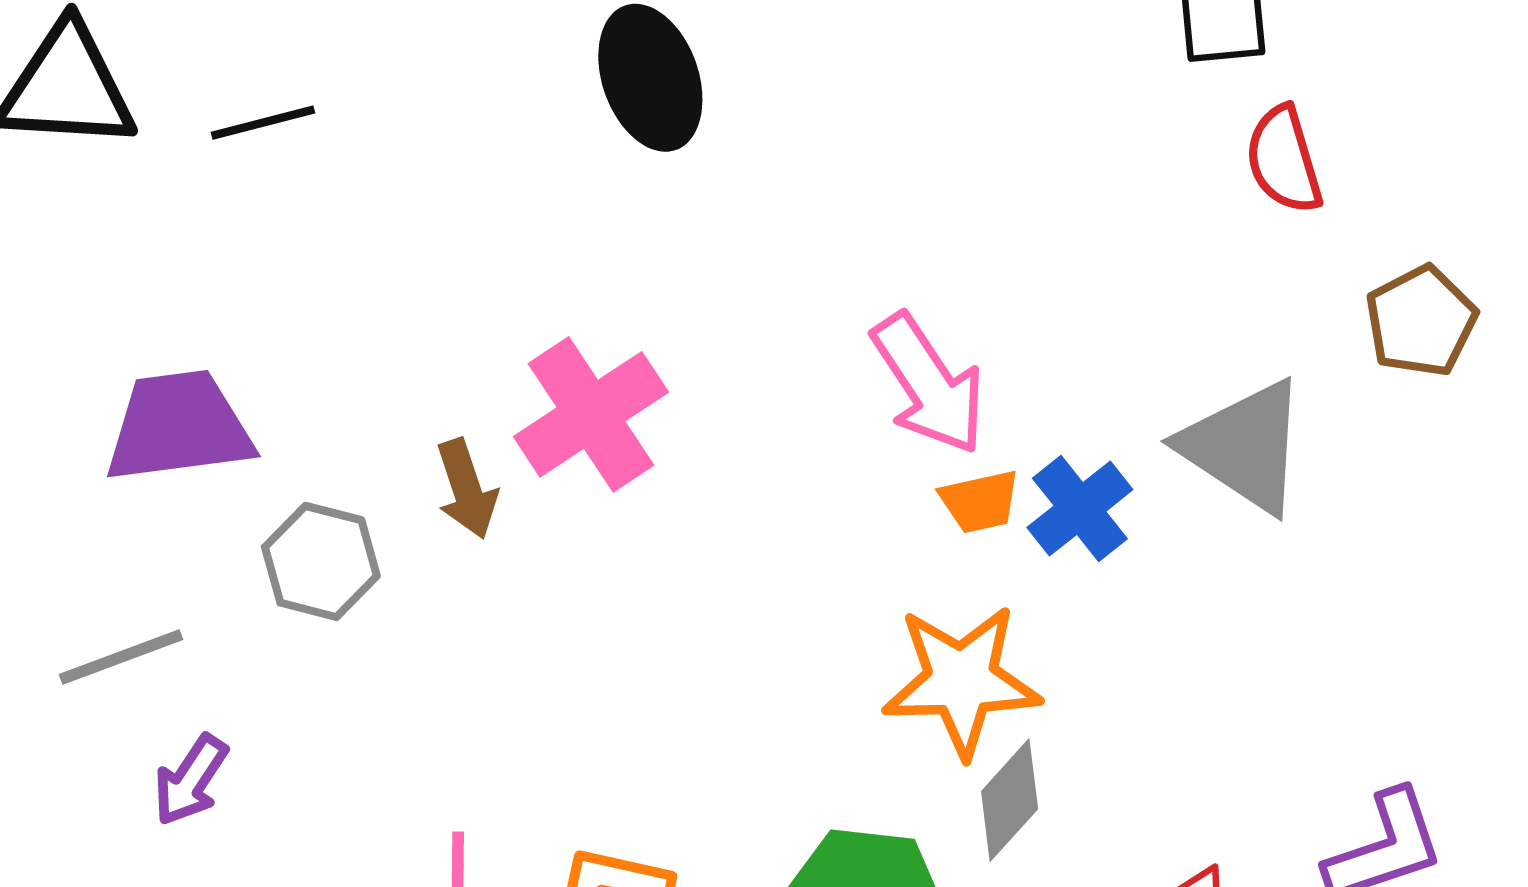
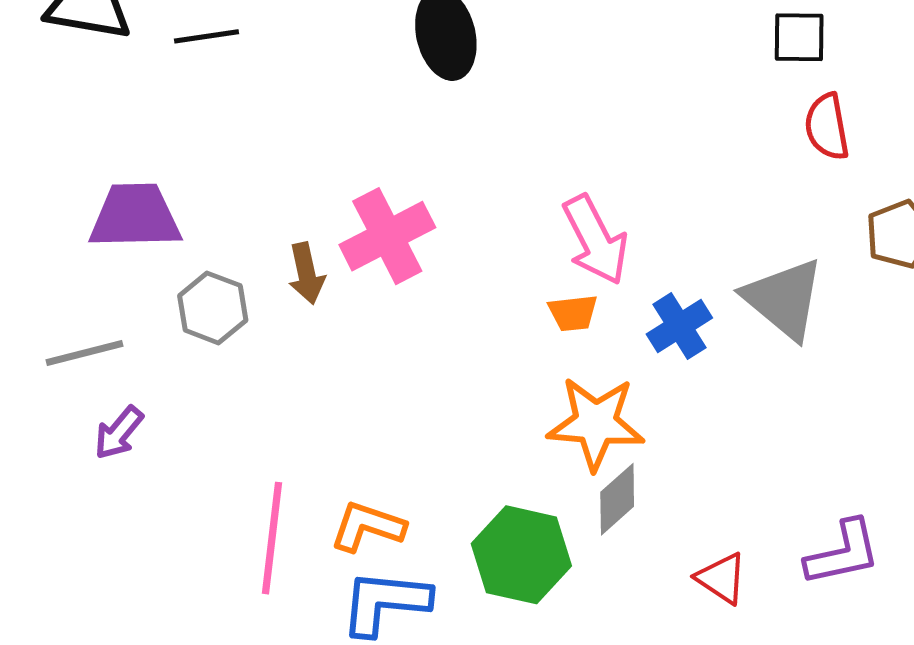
orange trapezoid: (980, 502) -> (573, 313), moved

